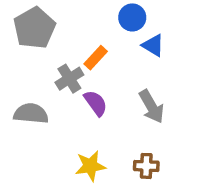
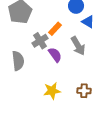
gray arrow: (151, 107) -> (78, 46), moved
gray semicircle: (31, 114) -> (18, 61), turned 78

